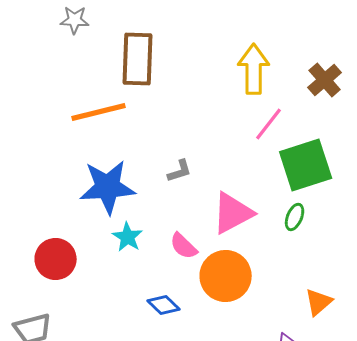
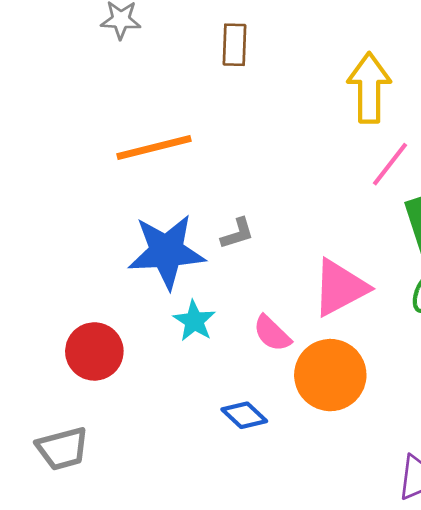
brown rectangle: (138, 59) -> (235, 45), moved, size x0.6
gray L-shape: (180, 171) -> (237, 233), moved

